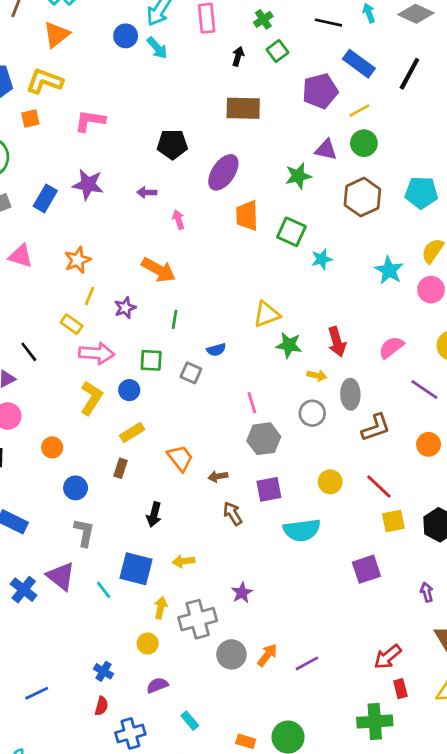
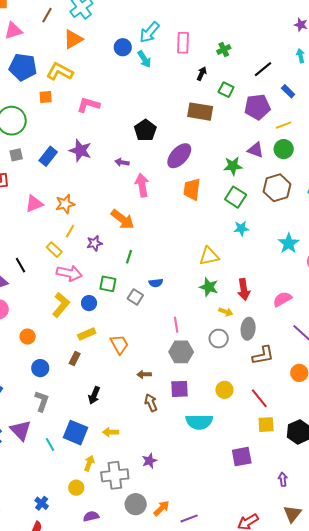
black line: (328, 23) -> (263, 69), moved, turned -60
green square: (277, 51) -> (226, 90), moved, turned -35
blue rectangle: (359, 64) -> (288, 91), size x0.6
black pentagon: (172, 144) -> (145, 130), turned 30
pink arrow: (178, 220) -> (142, 185), size x1.6
green square: (291, 232) -> (236, 197), moved
pink triangle: (21, 256) -> (34, 204), moved, turned -48
yellow triangle: (267, 314) -> (209, 256), moved
orange trapezoid: (180, 458) -> (119, 344), moved
purple semicircle: (157, 685) -> (91, 516), moved

